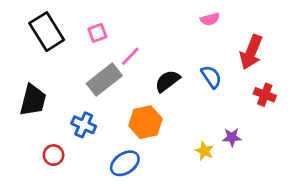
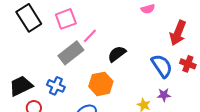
pink square: (97, 33) -> (66, 19), size x1.5
blue semicircle: (211, 77) -> (162, 66), moved, size x1.4
black trapezoid: (33, 100) -> (21, 86), moved, turned -130

